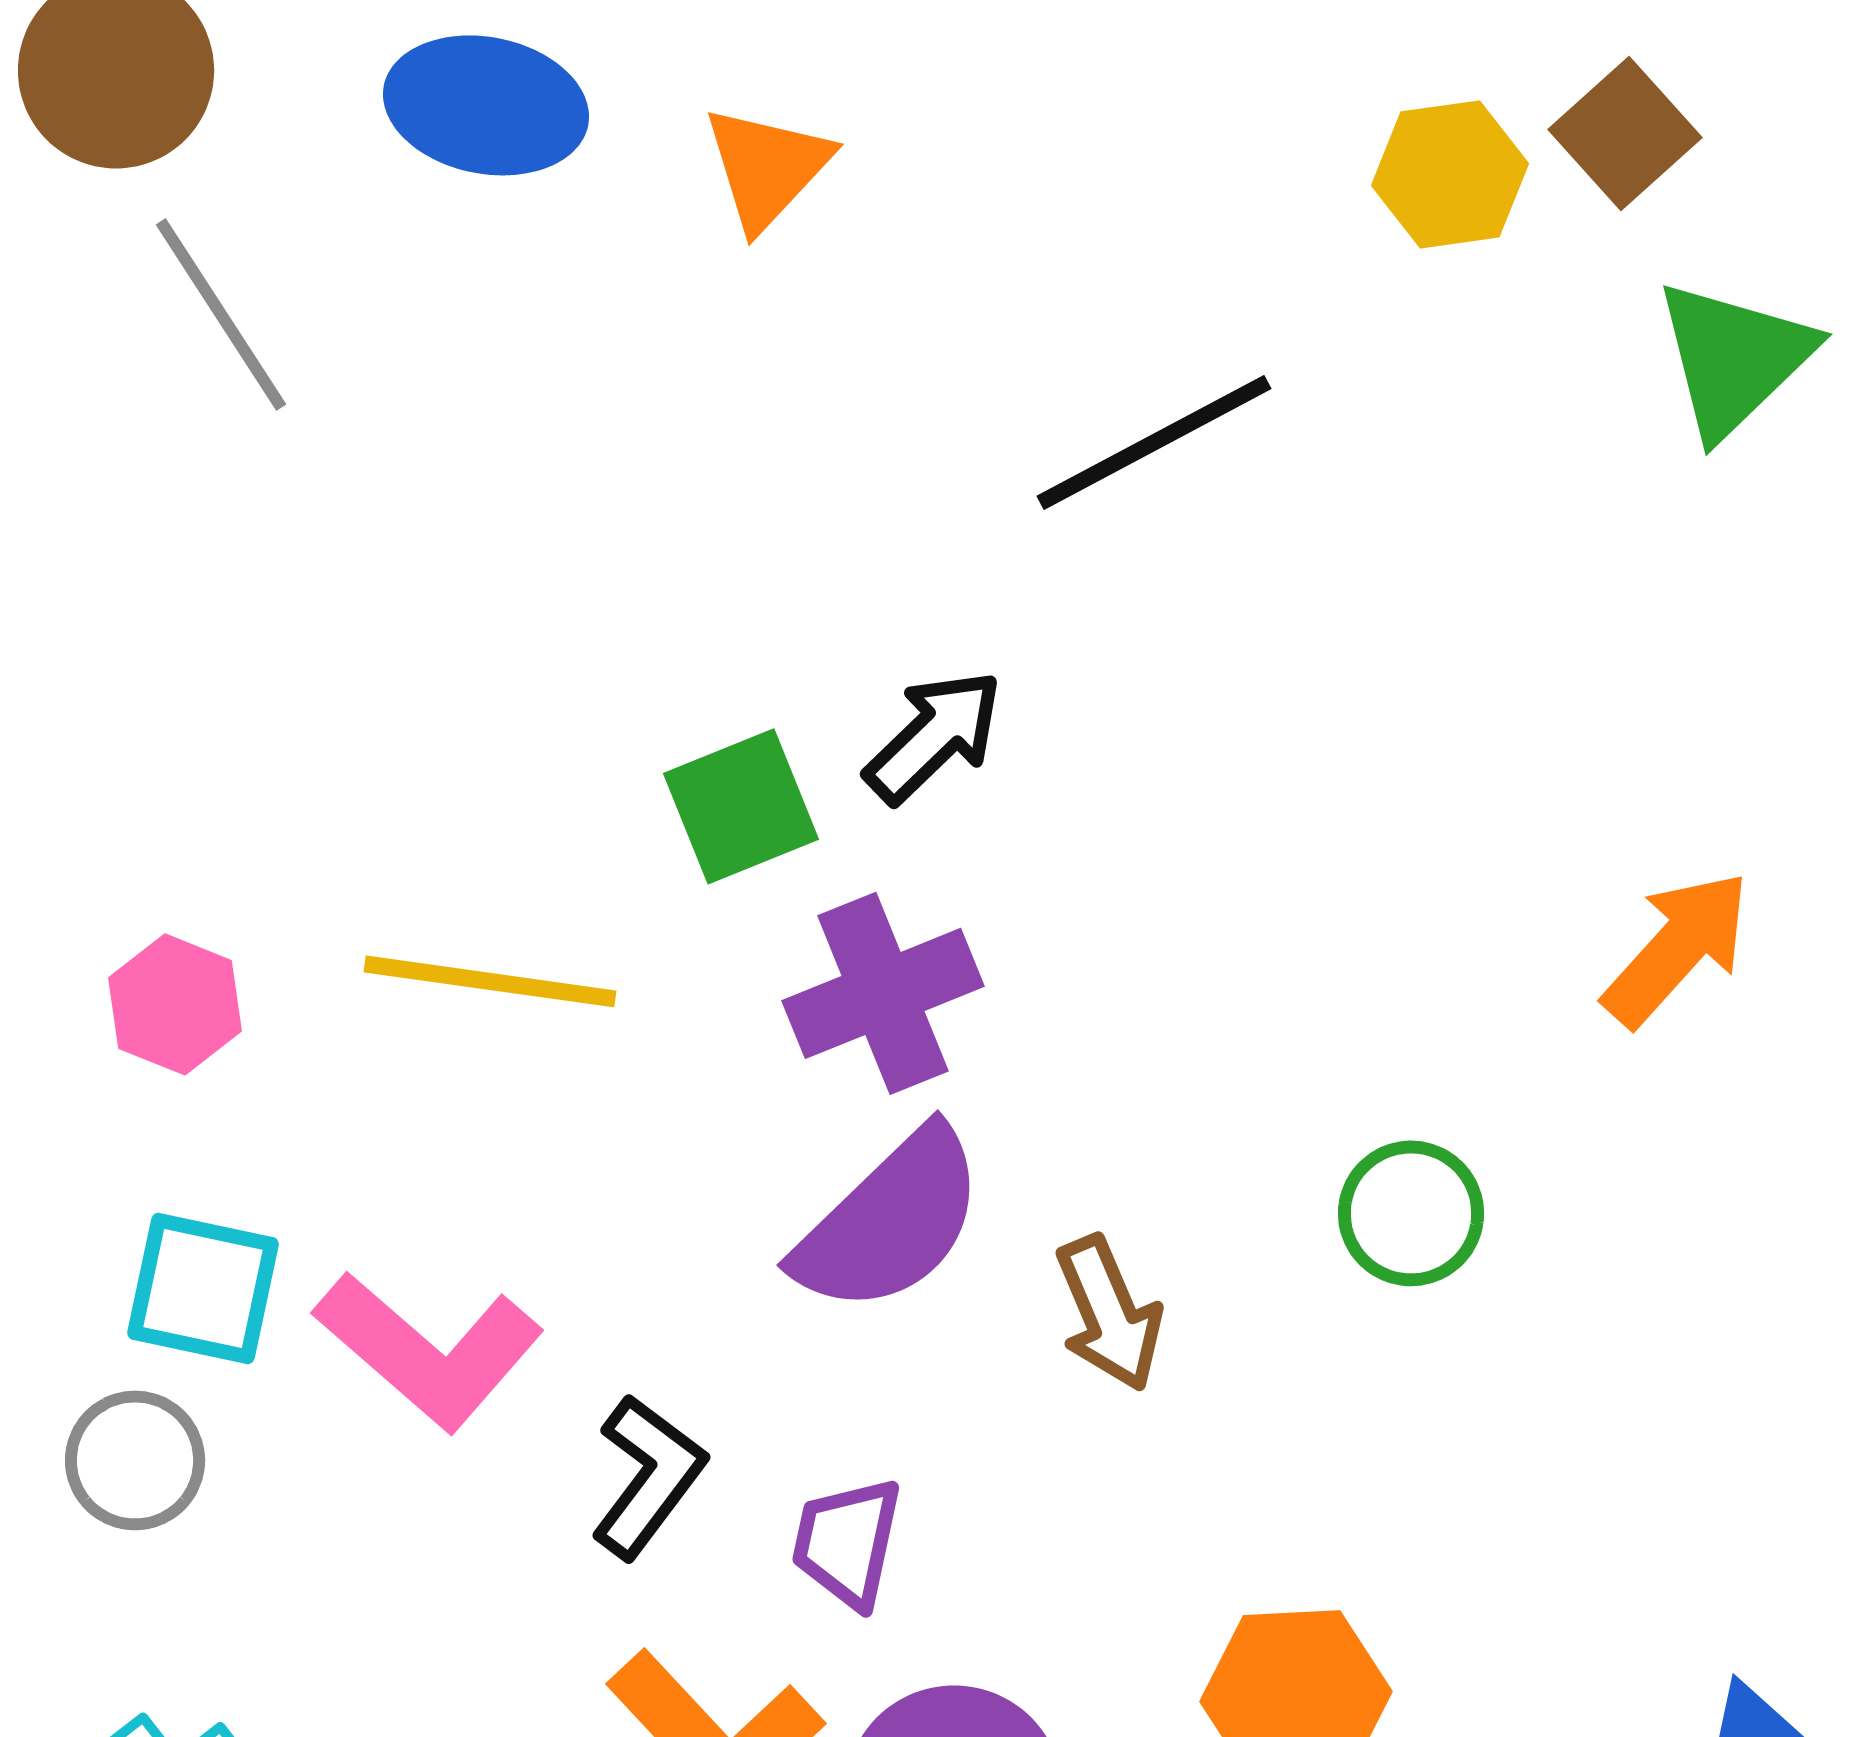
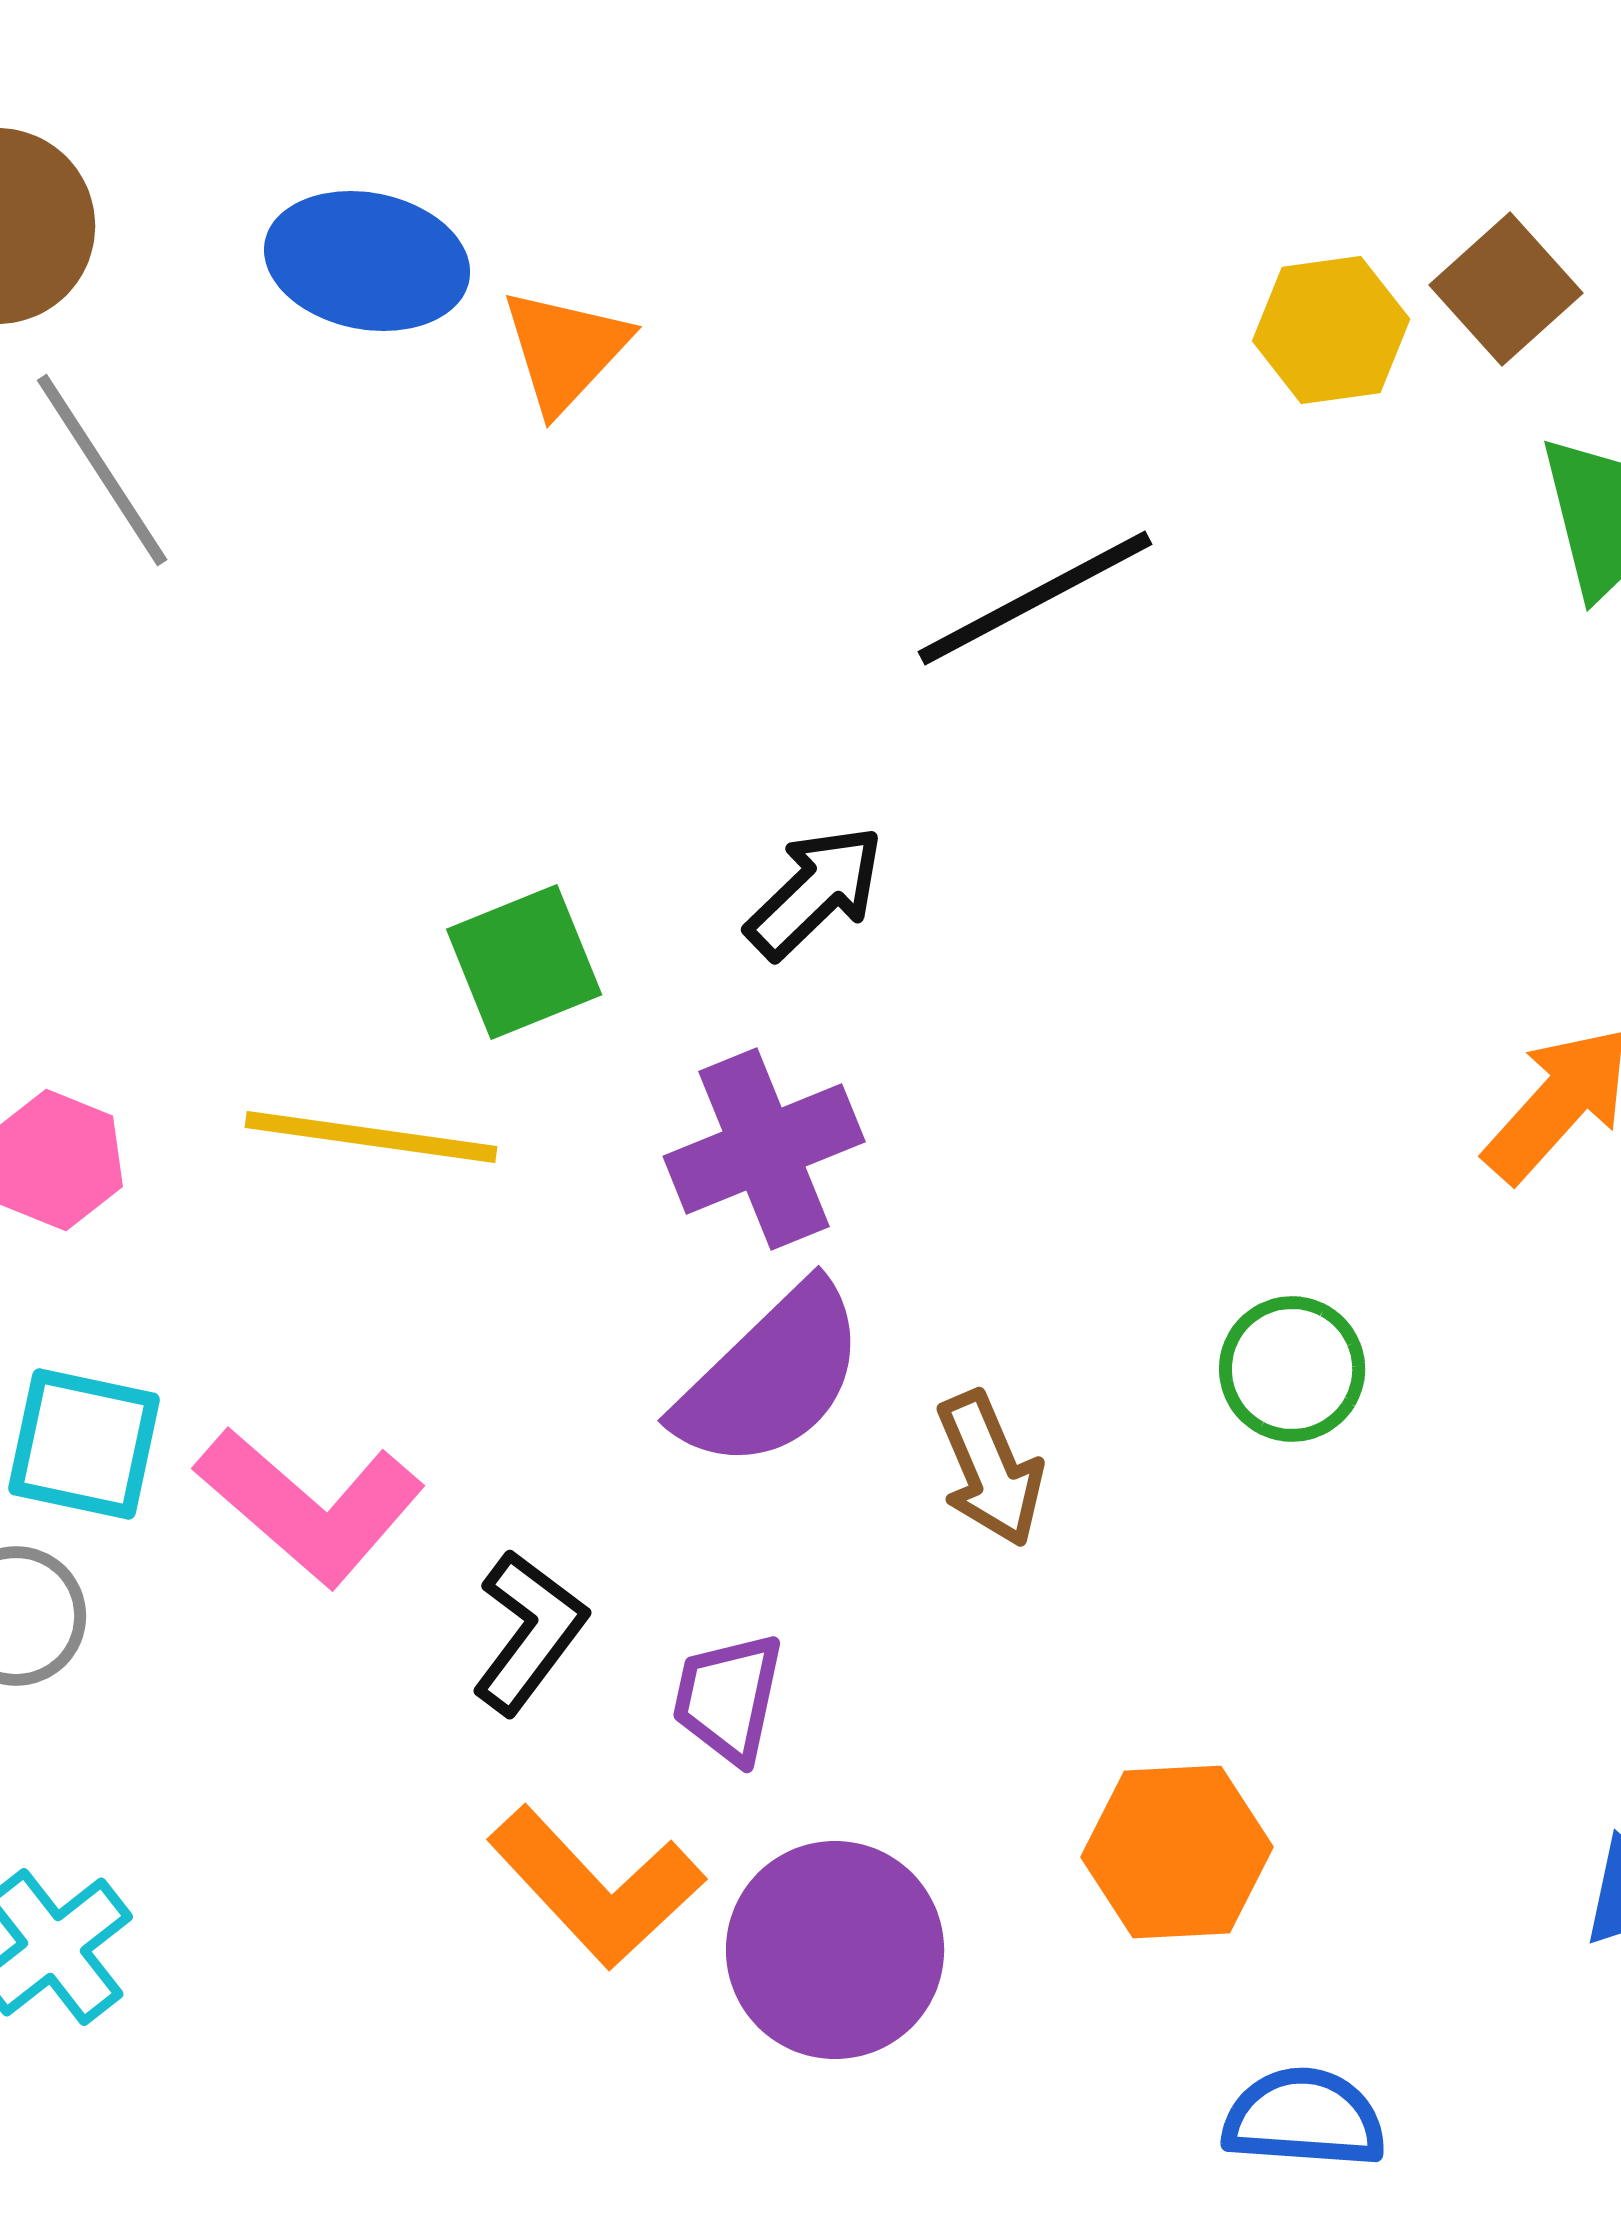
orange triangle: (767, 167) -> (565, 350), moved
green square: (741, 806) -> (524, 962), moved

